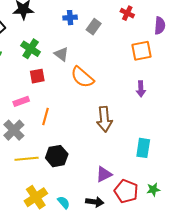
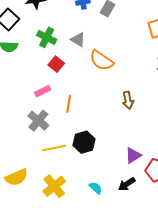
red square: (37, 76) -> (56, 64), turned -35
brown arrow: (104, 119) -> (128, 100), size x0.7
yellow cross: (36, 197) -> (54, 186), moved
black arrow: (95, 202) -> (127, 184), turned 144

